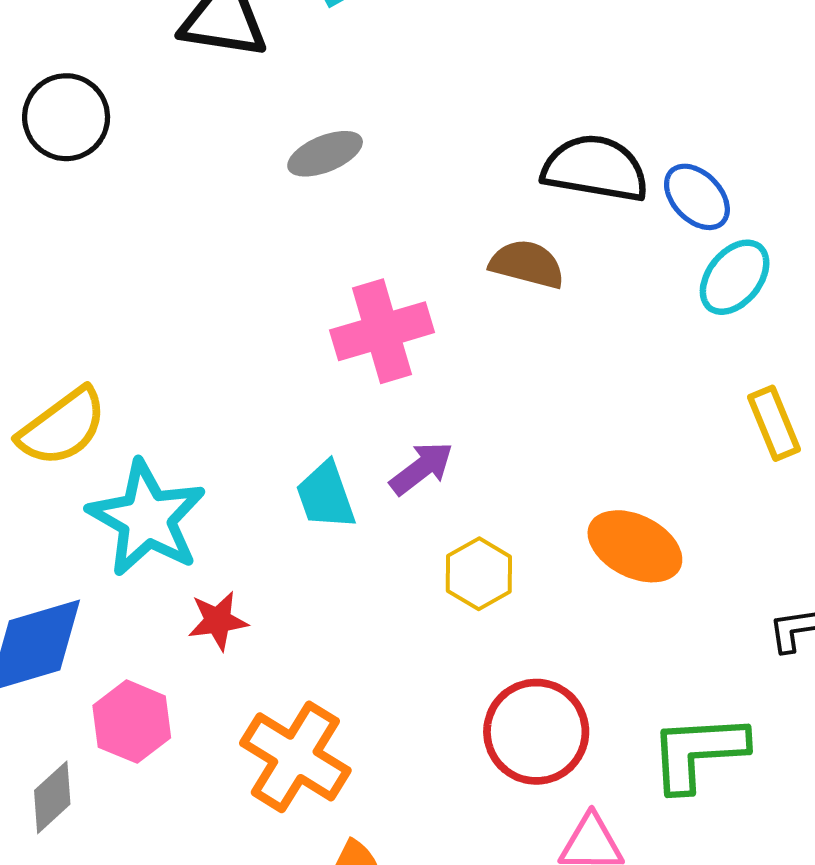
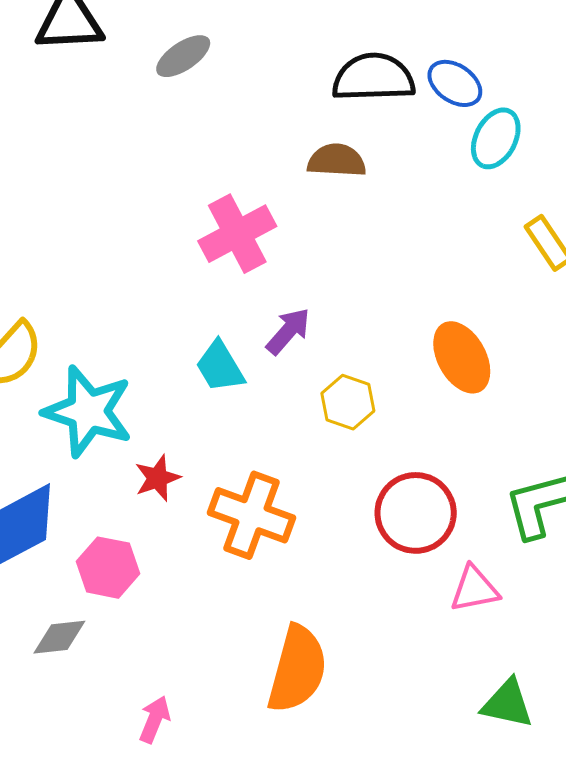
gray ellipse: (325, 154) -> (183, 56), moved
orange ellipse: (635, 546) -> (462, 357), turned 46
orange cross: (295, 757) -> (251, 515), moved
gray diamond: (52, 797) -> (59, 637), turned 48

